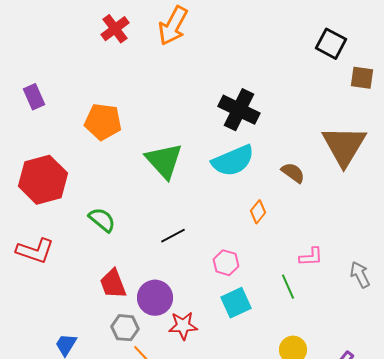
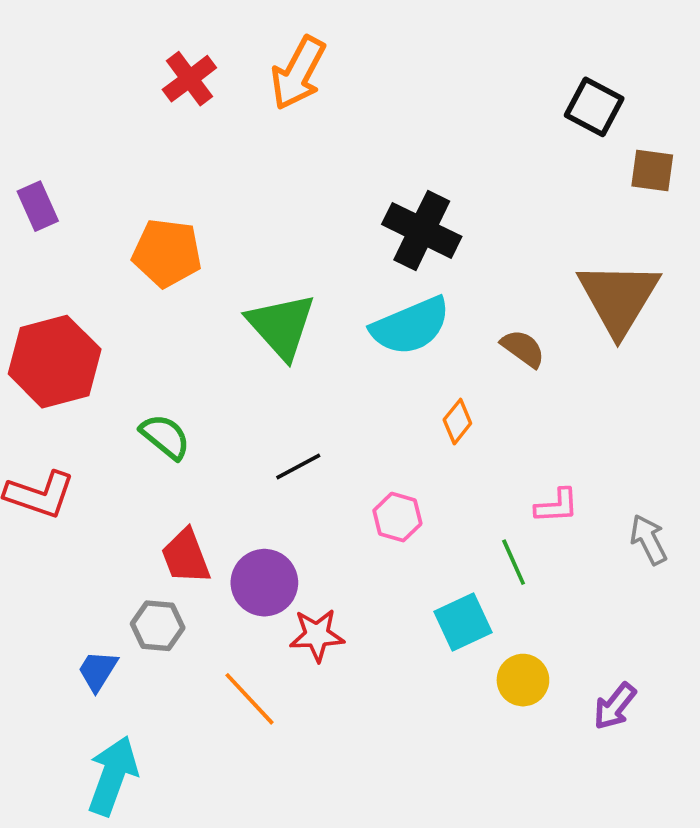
cyan square: (236, 303) -> (463, 622), moved
gray hexagon: (125, 328) -> (158, 626), moved

